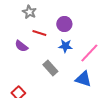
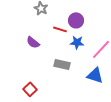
red line: (39, 33) -> (60, 29), moved
gray rectangle: (50, 68) -> (62, 64), turned -35

